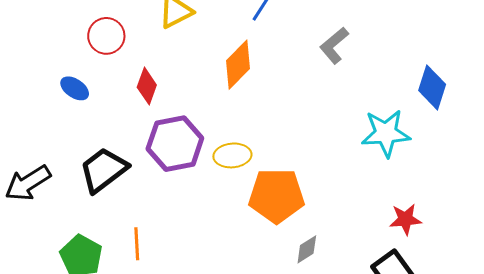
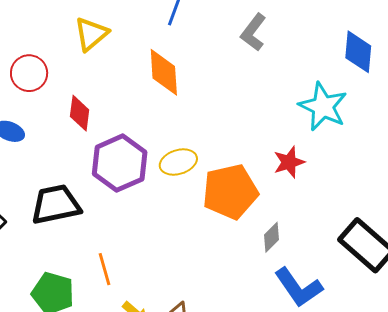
orange diamond: (238, 65) -> (164, 72), turned -36
cyan star: (386, 133) -> (323, 107), turned -30
black trapezoid: (104, 170) -> (56, 204), turned 38
red star: (405, 219) -> (289, 162), moved

